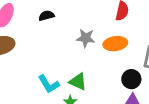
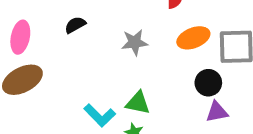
orange ellipse: (115, 44) -> (193, 38), moved

